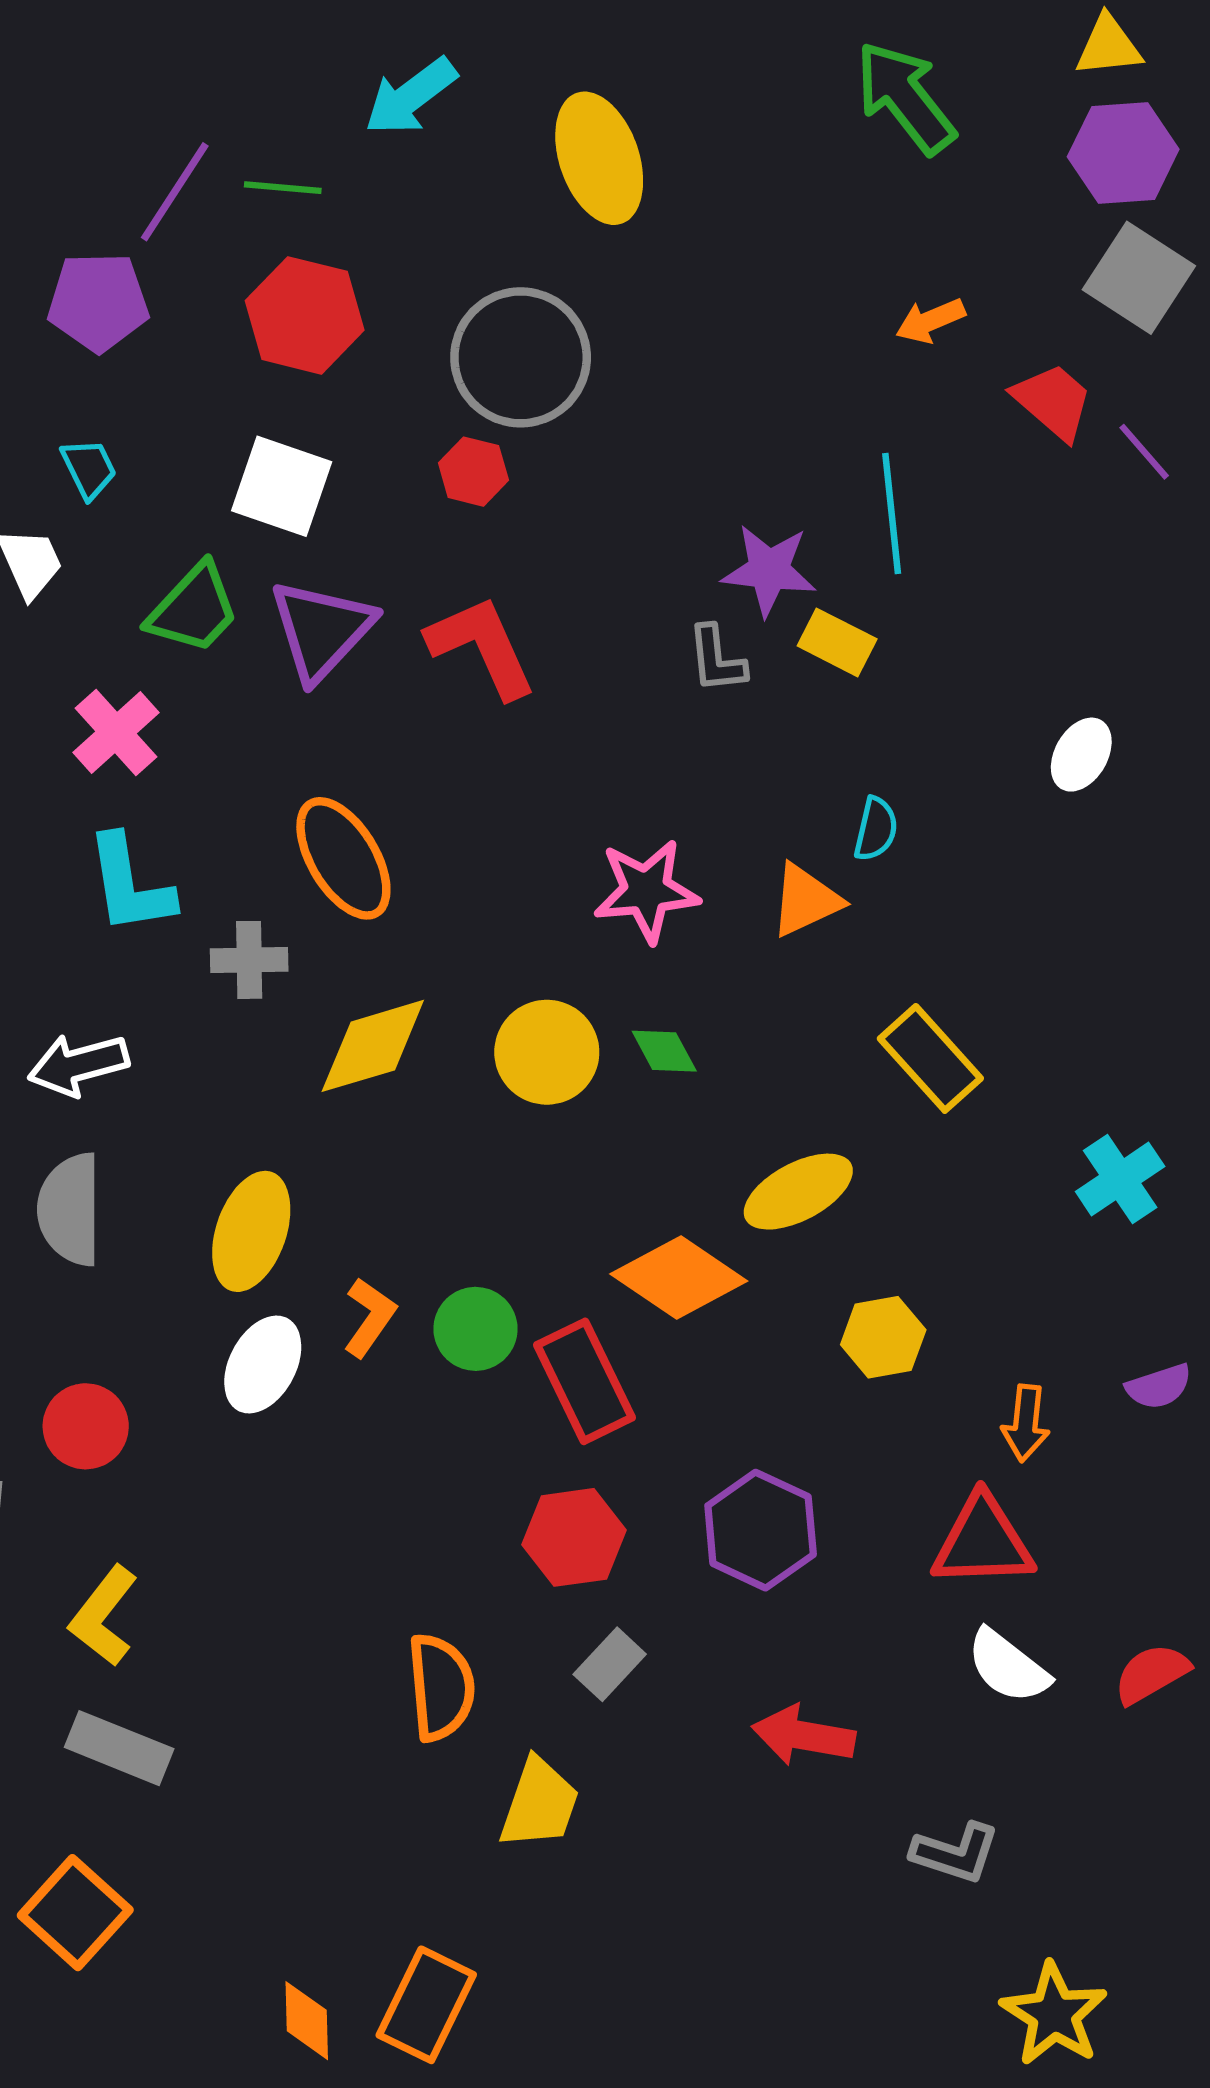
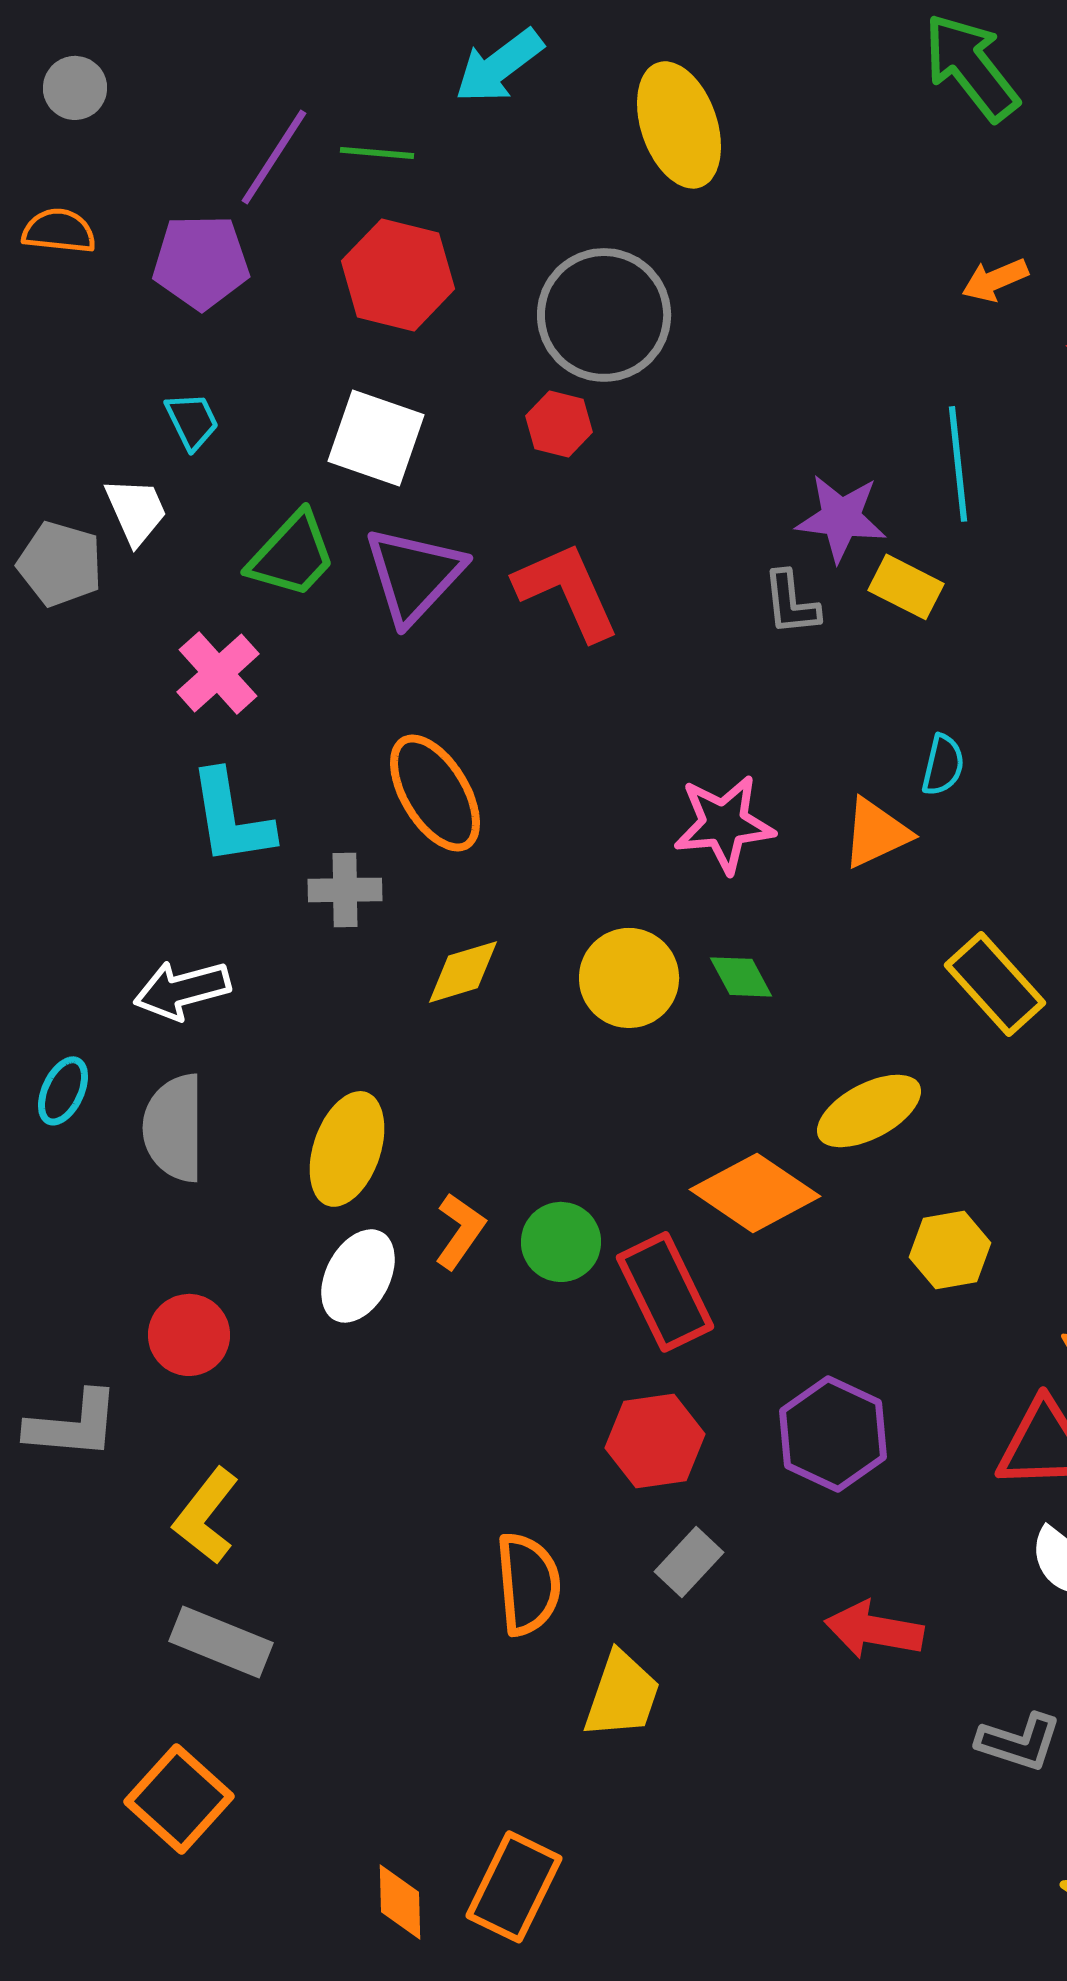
yellow diamond: (373, 1046) -> (463, 972), size x0.7

